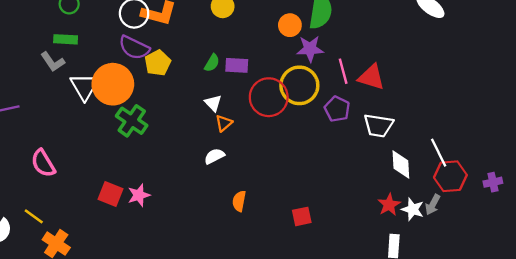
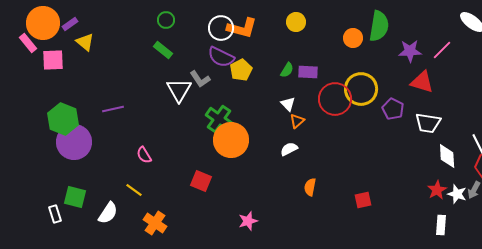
green rectangle: (66, 39) -> (163, 50), turned 36
purple star: (310, 49) -> (410, 51), moved
gray L-shape: (53, 62) -> (200, 79), moved
pink line: (343, 71) -> (442, 50), moved, turned 60
orange circle: (113, 84) -> (231, 140), moved
pink semicircle: (43, 163) -> (144, 155), size x0.7
pink star: (139, 195) -> (248, 221), moved
yellow line: (34, 216) -> (134, 190), moved

